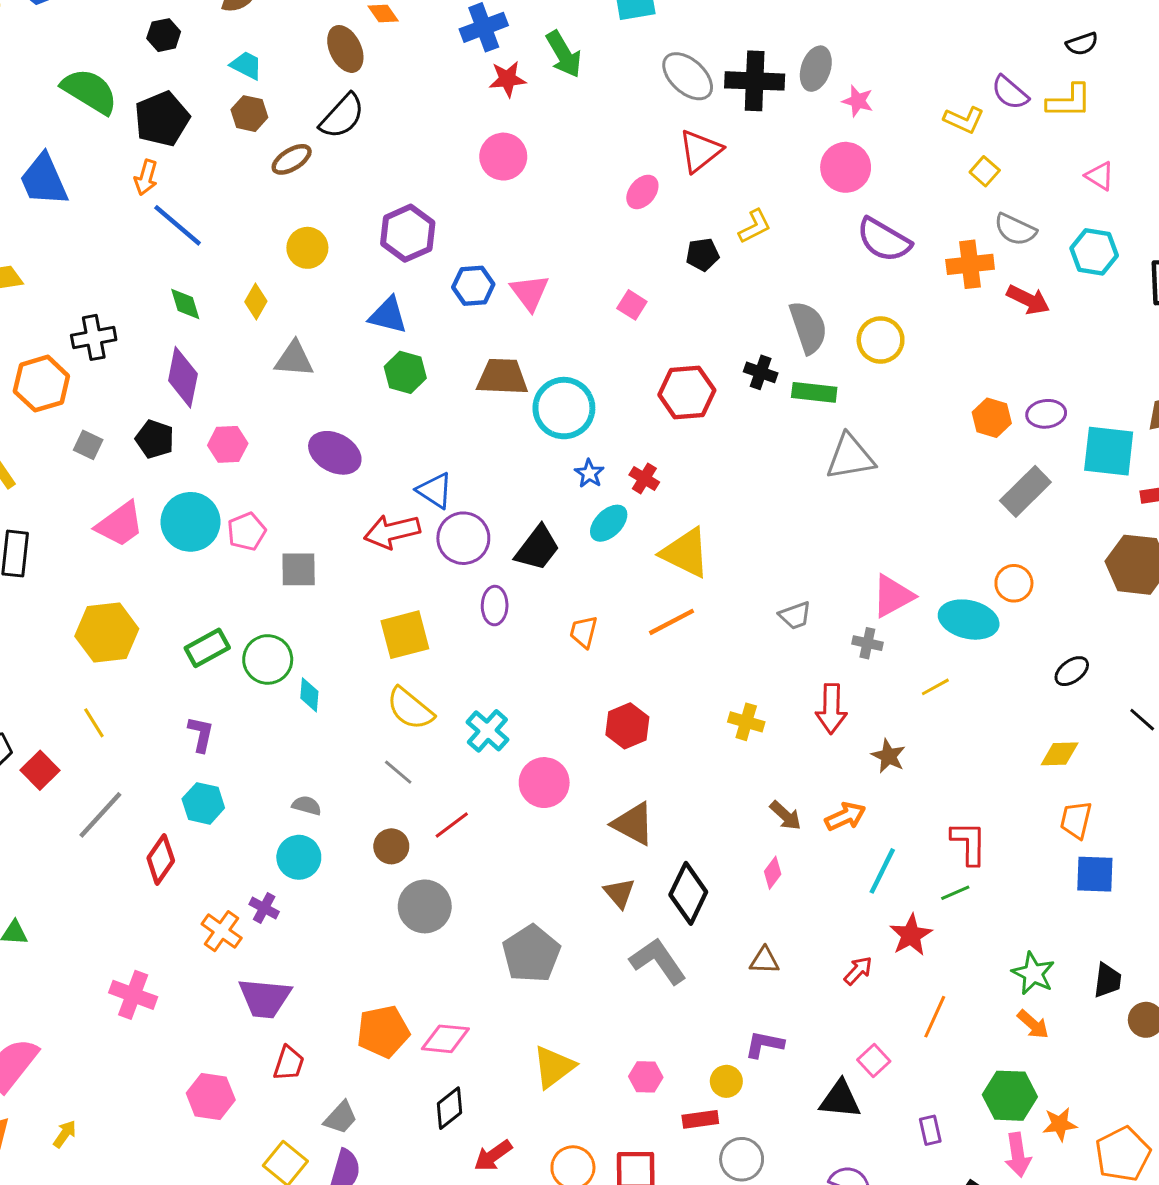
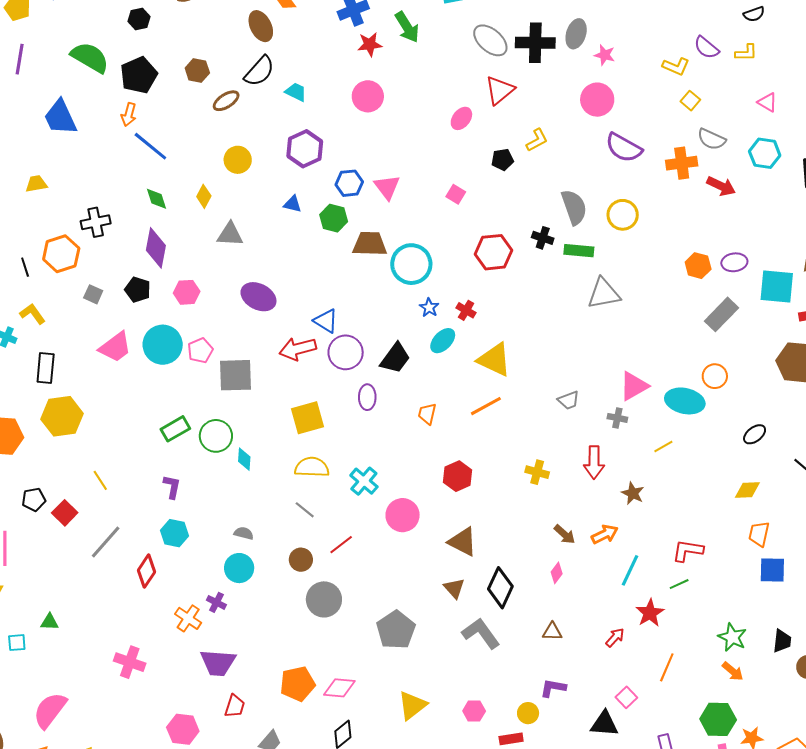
cyan trapezoid: (246, 65) -> (296, 92), moved
yellow L-shape: (1069, 101) -> (746, 53), size x0.7
blue triangle: (388, 315) -> (293, 204), size x0.7
green hexagon: (405, 372) -> (334, 218), moved
gray square: (299, 569) -> (236, 375), size x1.4
yellow hexagon: (107, 633) -> (62, 416), moved
yellow semicircle: (410, 709) -> (312, 467), turned 144
red L-shape: (969, 843) -> (688, 551), turned -80

